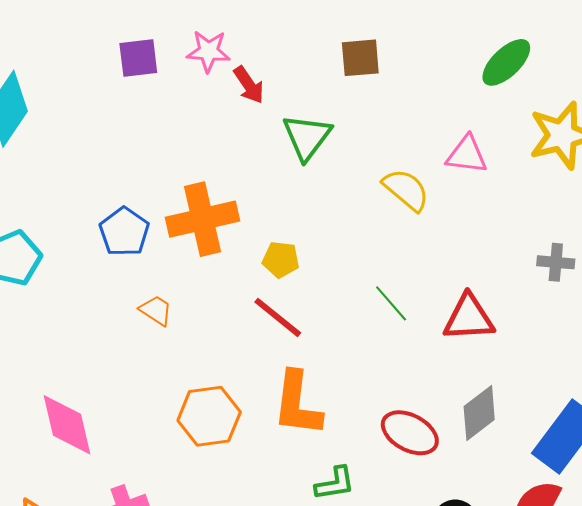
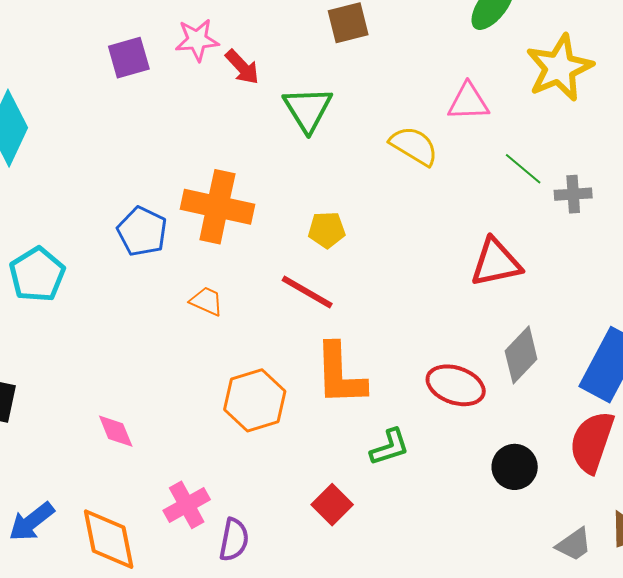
orange cross: (203, 219) -> (217, 207), turned 34
yellow pentagon: (281, 260) -> (327, 230), moved
green line: (391, 303) -> (523, 169), moved
orange trapezoid: (156, 310) -> (206, 301), moved
pink diamond: (67, 425) -> (116, 431), size x0.6

